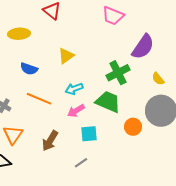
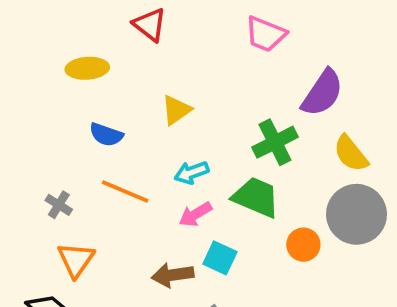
yellow semicircle: (158, 79) -> (351, 154), size x1.5
cyan square: (89, 134) -> (220, 258), turned 30
brown arrow: (50, 141) -> (173, 275), moved, turned 50

